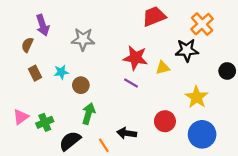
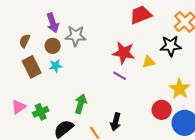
purple arrow: (43, 25) -> (53, 23), moved
brown rectangle: (35, 73) -> (32, 67), size x1.5
brown circle: (81, 85) -> (53, 46), moved
red circle: (165, 121) -> (162, 110), moved
black arrow: (127, 133) -> (116, 122), turned -84

